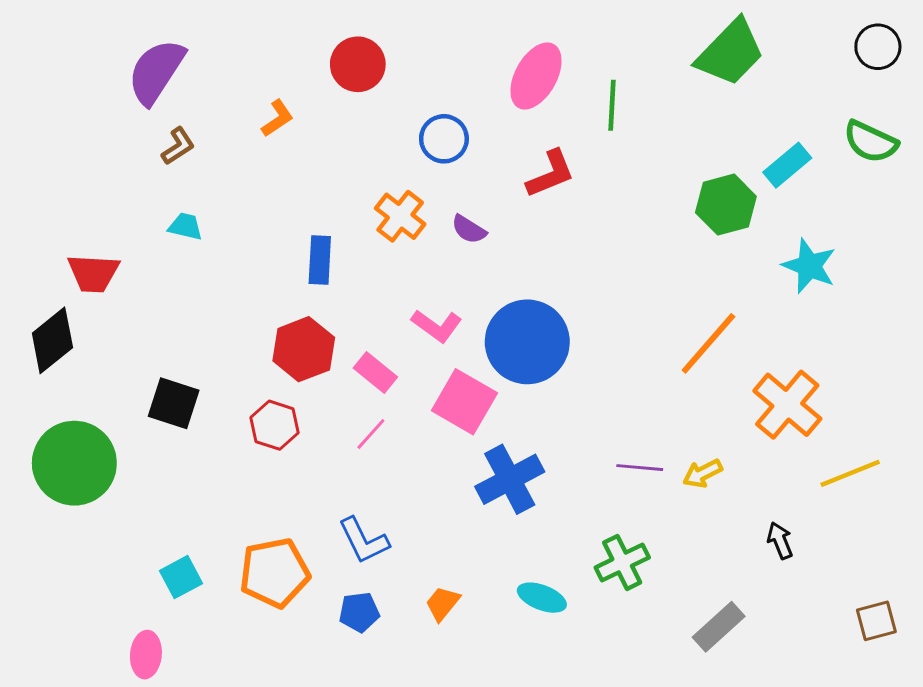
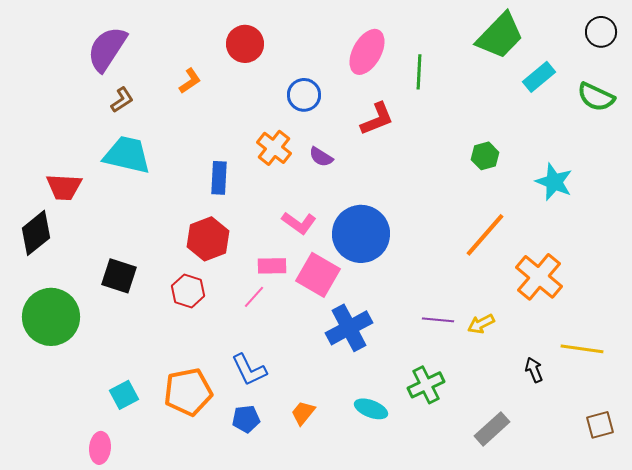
cyan rectangle: (787, 165) -> (539, 77), moved
green hexagon: (726, 205) -> (485, 156), moved, size x0.7
cyan trapezoid: (185, 226) -> (127, 155), size x2.0
pink rectangle: (375, 373) -> (272, 266), moved, turned -40
yellow line: (850, 473) -> (582, 349), moved, turned 30

